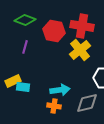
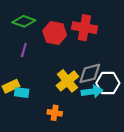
yellow cross: (80, 50) -> (67, 81), moved
cyan arrow: (60, 90) -> (92, 92), moved
gray diamond: (87, 103) -> (90, 73), moved

